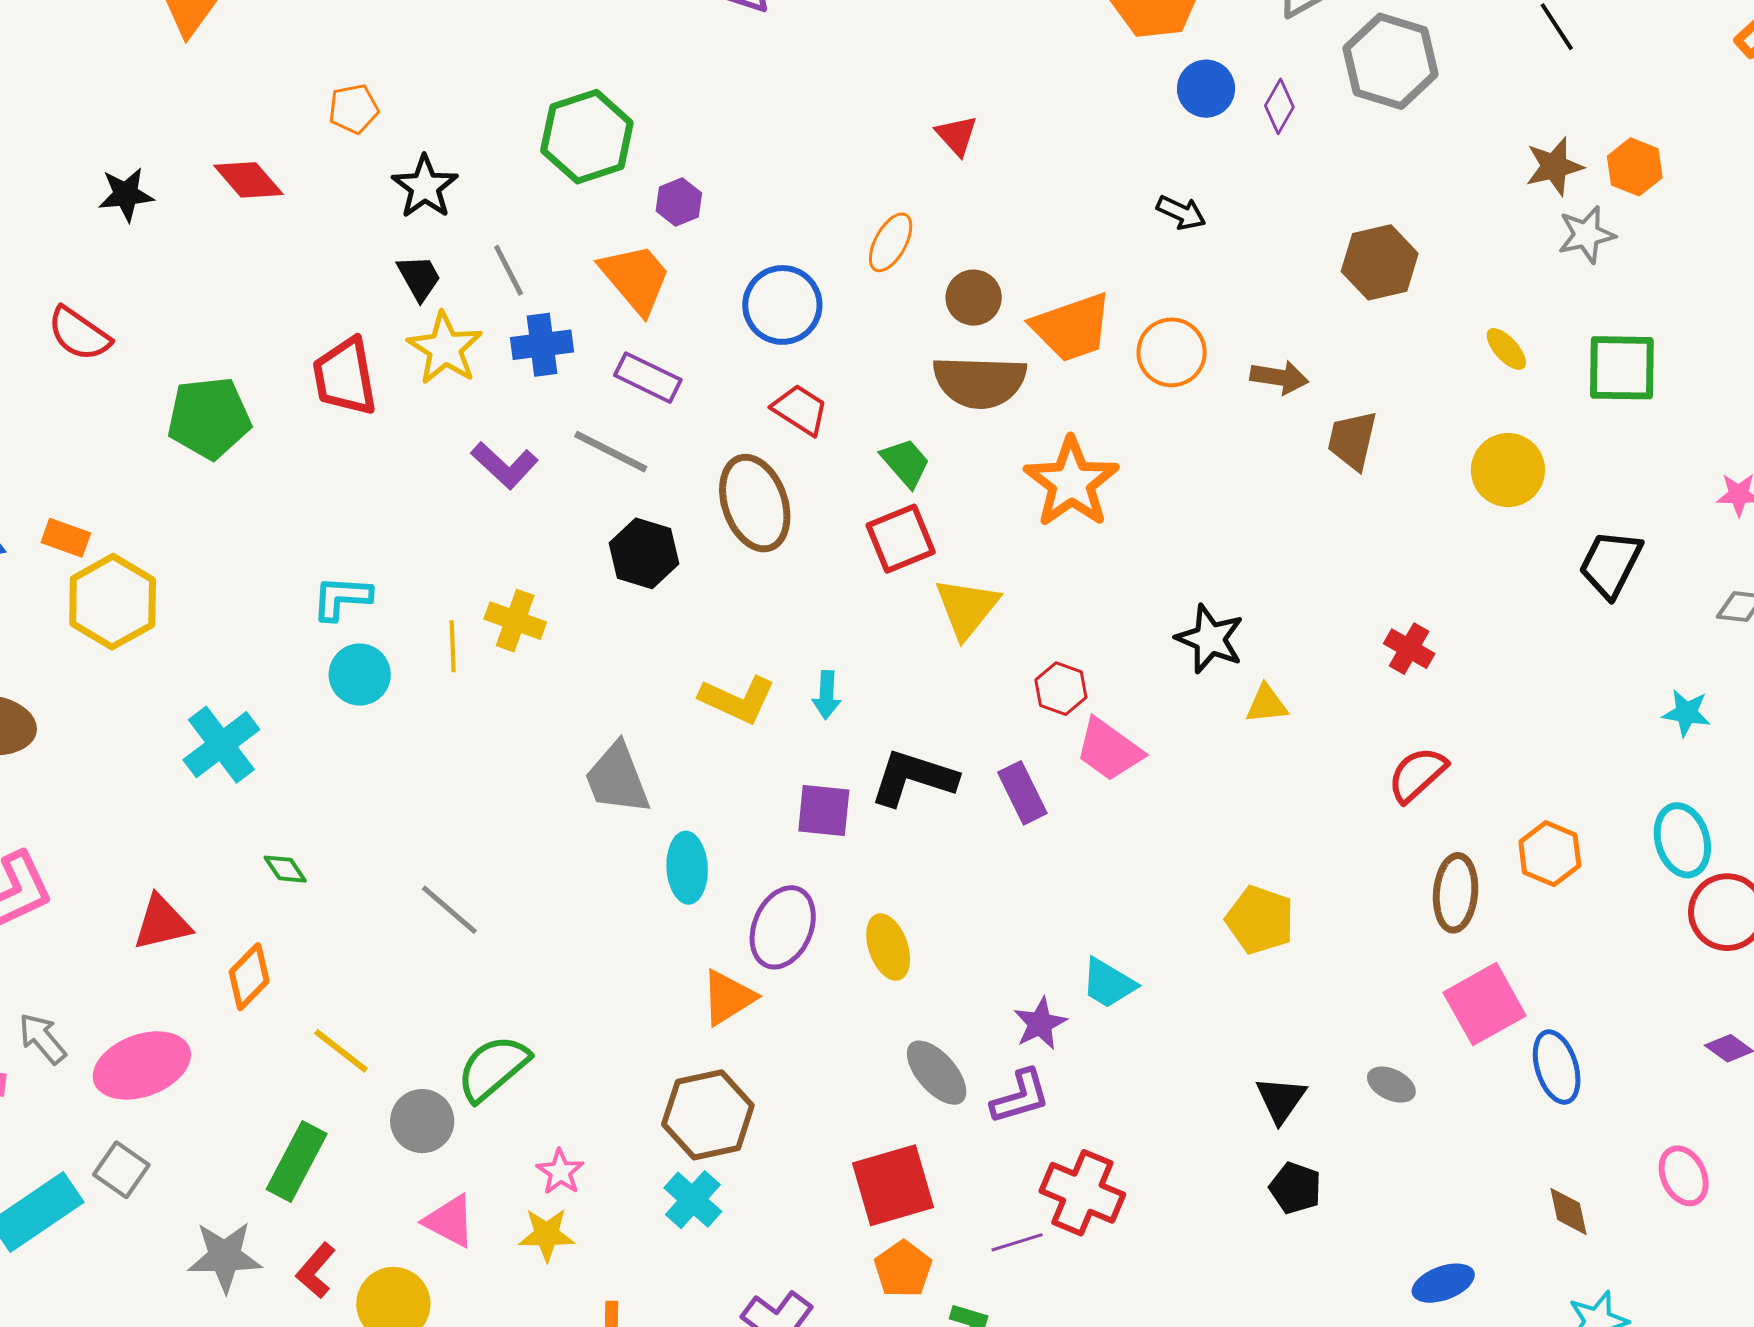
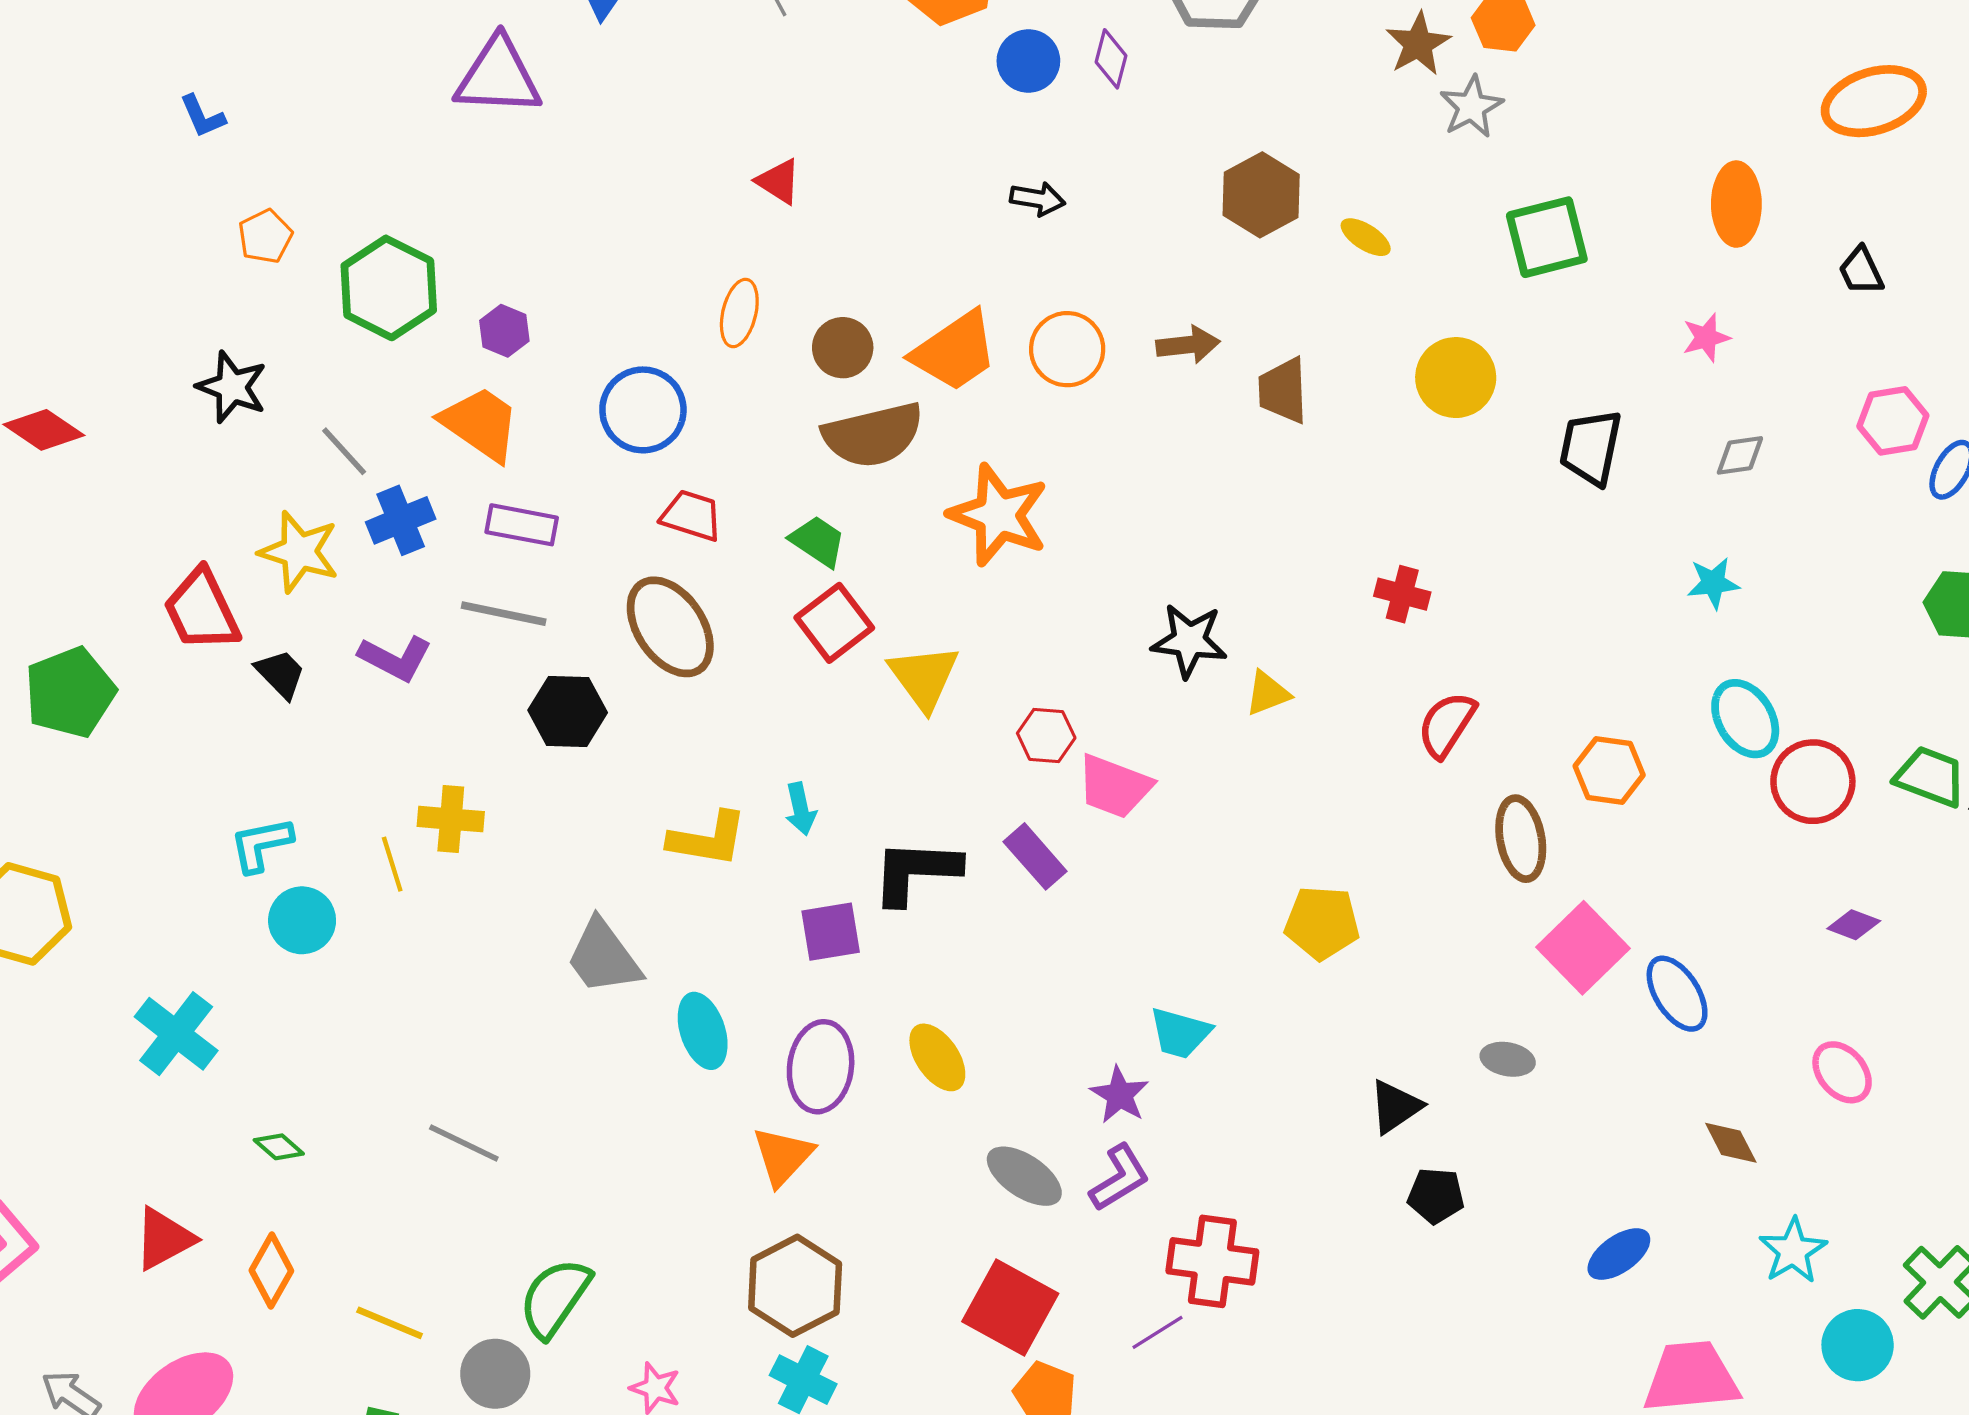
orange pentagon: (354, 109) -> (265, 236), moved
black trapezoid: (419, 278) -> (280, 674), moved
yellow ellipse: (1506, 349) -> (1366, 237), moved
black triangle: (1281, 1100) -> (1395, 1107), turned 36
red square: (893, 1185) -> (1010, 1307), turned -30

